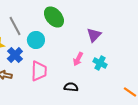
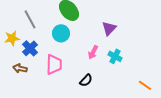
cyan circle: (36, 40) -> (61, 33), moved
black semicircle: (71, 87) -> (86, 80), turned 128

